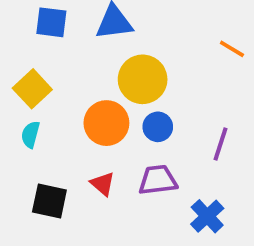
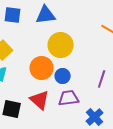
blue circle: (158, 127) -> (63, 76), moved
red triangle: (103, 184) -> (40, 100), size x1.5

